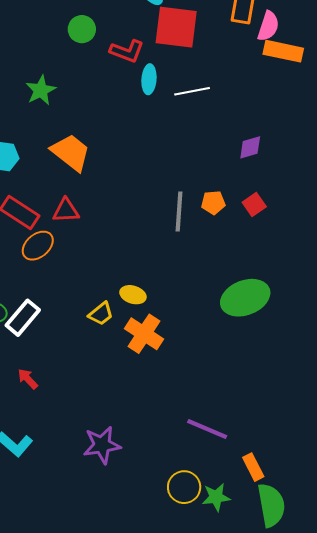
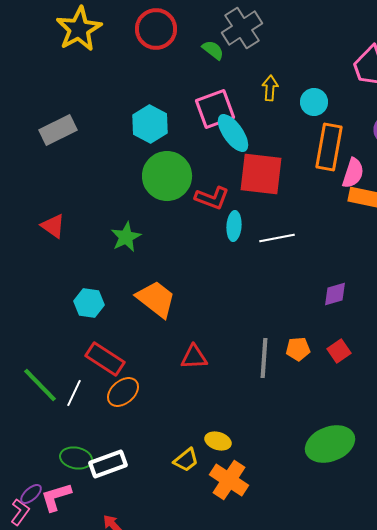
green circle: (82, 29) -> (167, 176), size x1.8
red triangle: (66, 211) -> (194, 357), moved
white rectangle: (23, 318) -> (108, 464), turned 30

